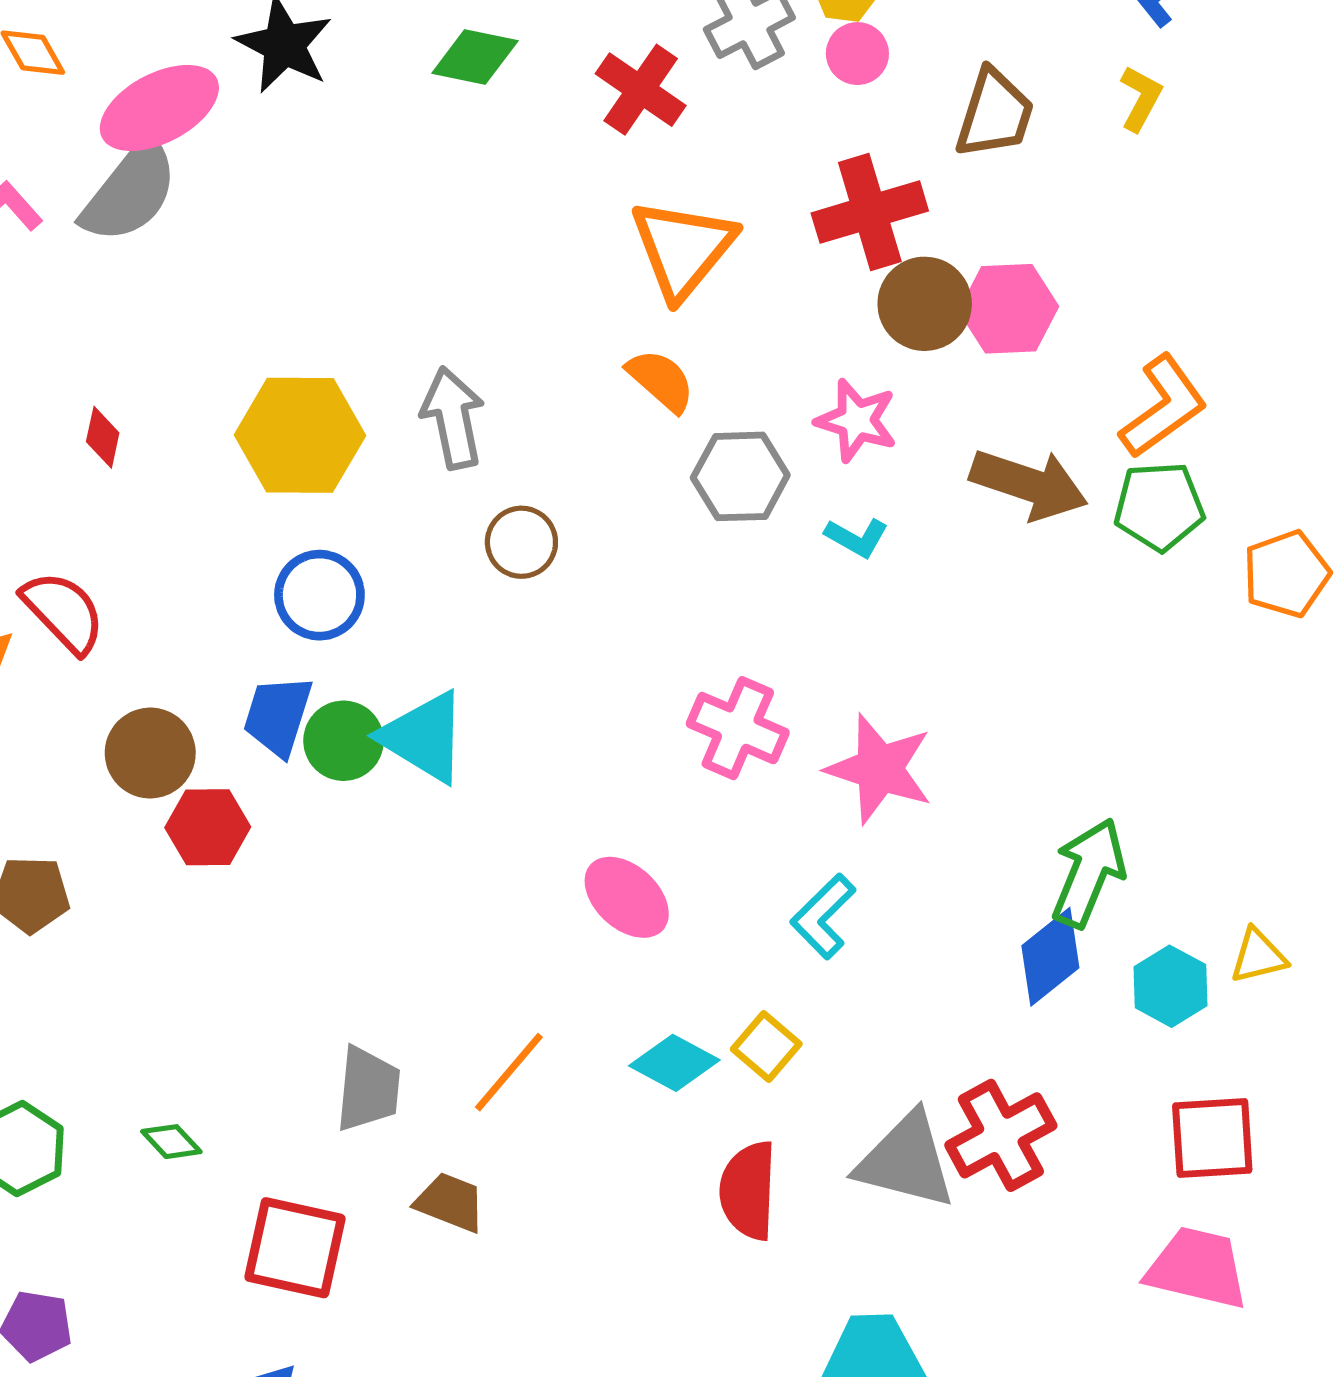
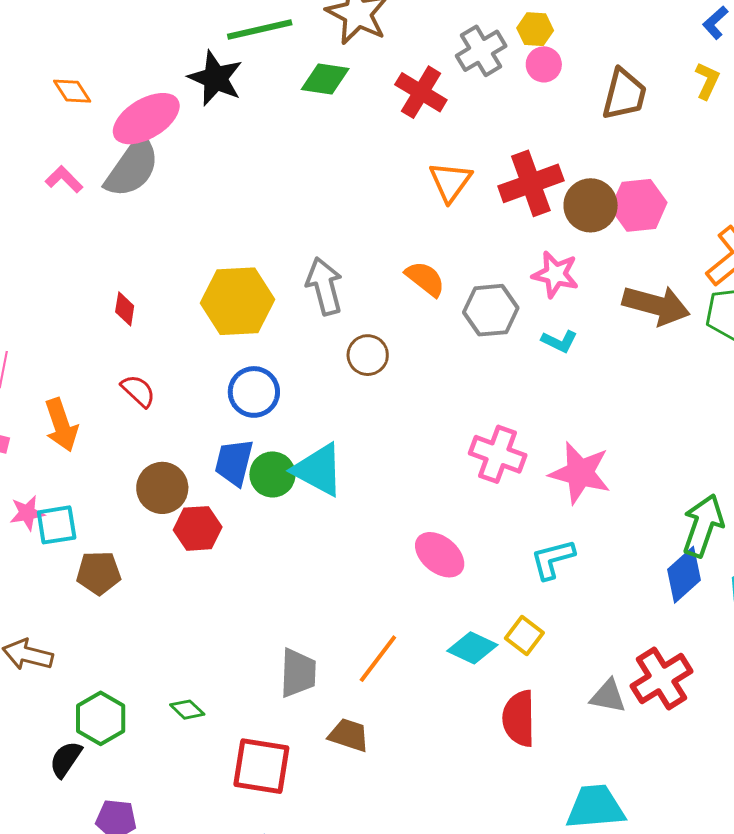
red cross: (870, 212) -> (531, 183), moved
orange triangle: (683, 248) -> (450, 182), size x0.7
orange semicircle: (661, 380) -> (425, 279), moved
red semicircle: (63, 612) -> (138, 391), moved, size x0.7
cyan L-shape: (823, 916) -> (553, 559), turned 33
gray triangle: (906, 1161) -> (608, 696), size x0.6

